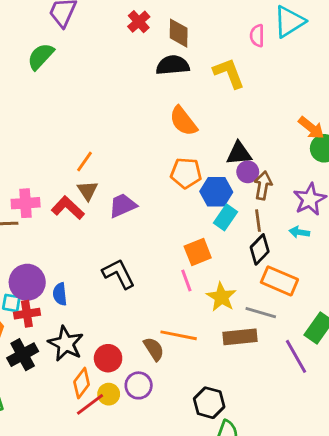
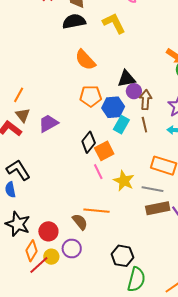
black diamond: (260, 249) -> (89, 142), moved
black L-shape: (119, 274) -> (18, 170), moved
brown rectangle: (240, 337) -> (158, 208), moved

